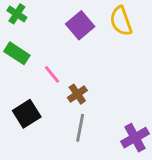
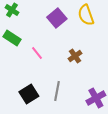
brown cross: (77, 94) -> (75, 56), moved
black square: (27, 114) -> (29, 94), moved

